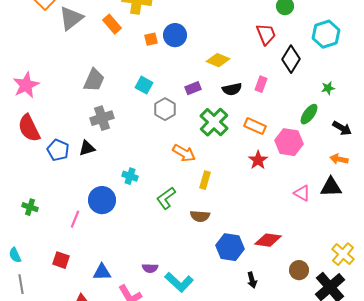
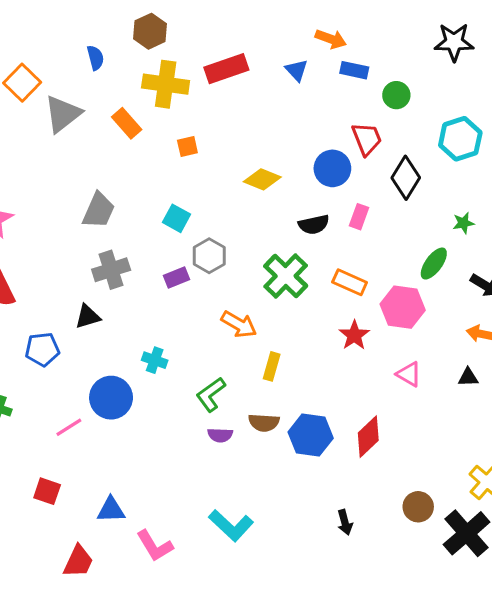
blue circle: (175, 35) -> (332, 168), moved
yellow diamond: (218, 60) -> (262, 179), moved
purple rectangle: (193, 88) -> (177, 278), moved
blue pentagon: (58, 150) -> (42, 349), moved, turned -30
black triangle: (331, 187) -> (468, 377), size x0.6
pink triangle: (302, 193) -> (409, 374), moved
pink line: (75, 219) -> (69, 427), turned 36
red diamond: (268, 240) -> (368, 437), moved, turned -52
blue hexagon: (230, 247) -> (311, 435), moved
purple semicircle: (150, 268) -> (220, 435), moved

